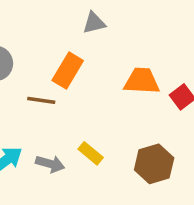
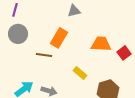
yellow rectangle: (91, 153) -> (80, 73), moved

